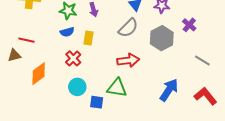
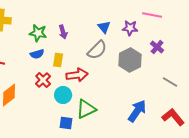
red arrow: (128, 60) -> (77, 75), moved
cyan circle: (77, 87) -> (63, 95), moved
green triangle: (117, 88) -> (86, 109), turned -35

